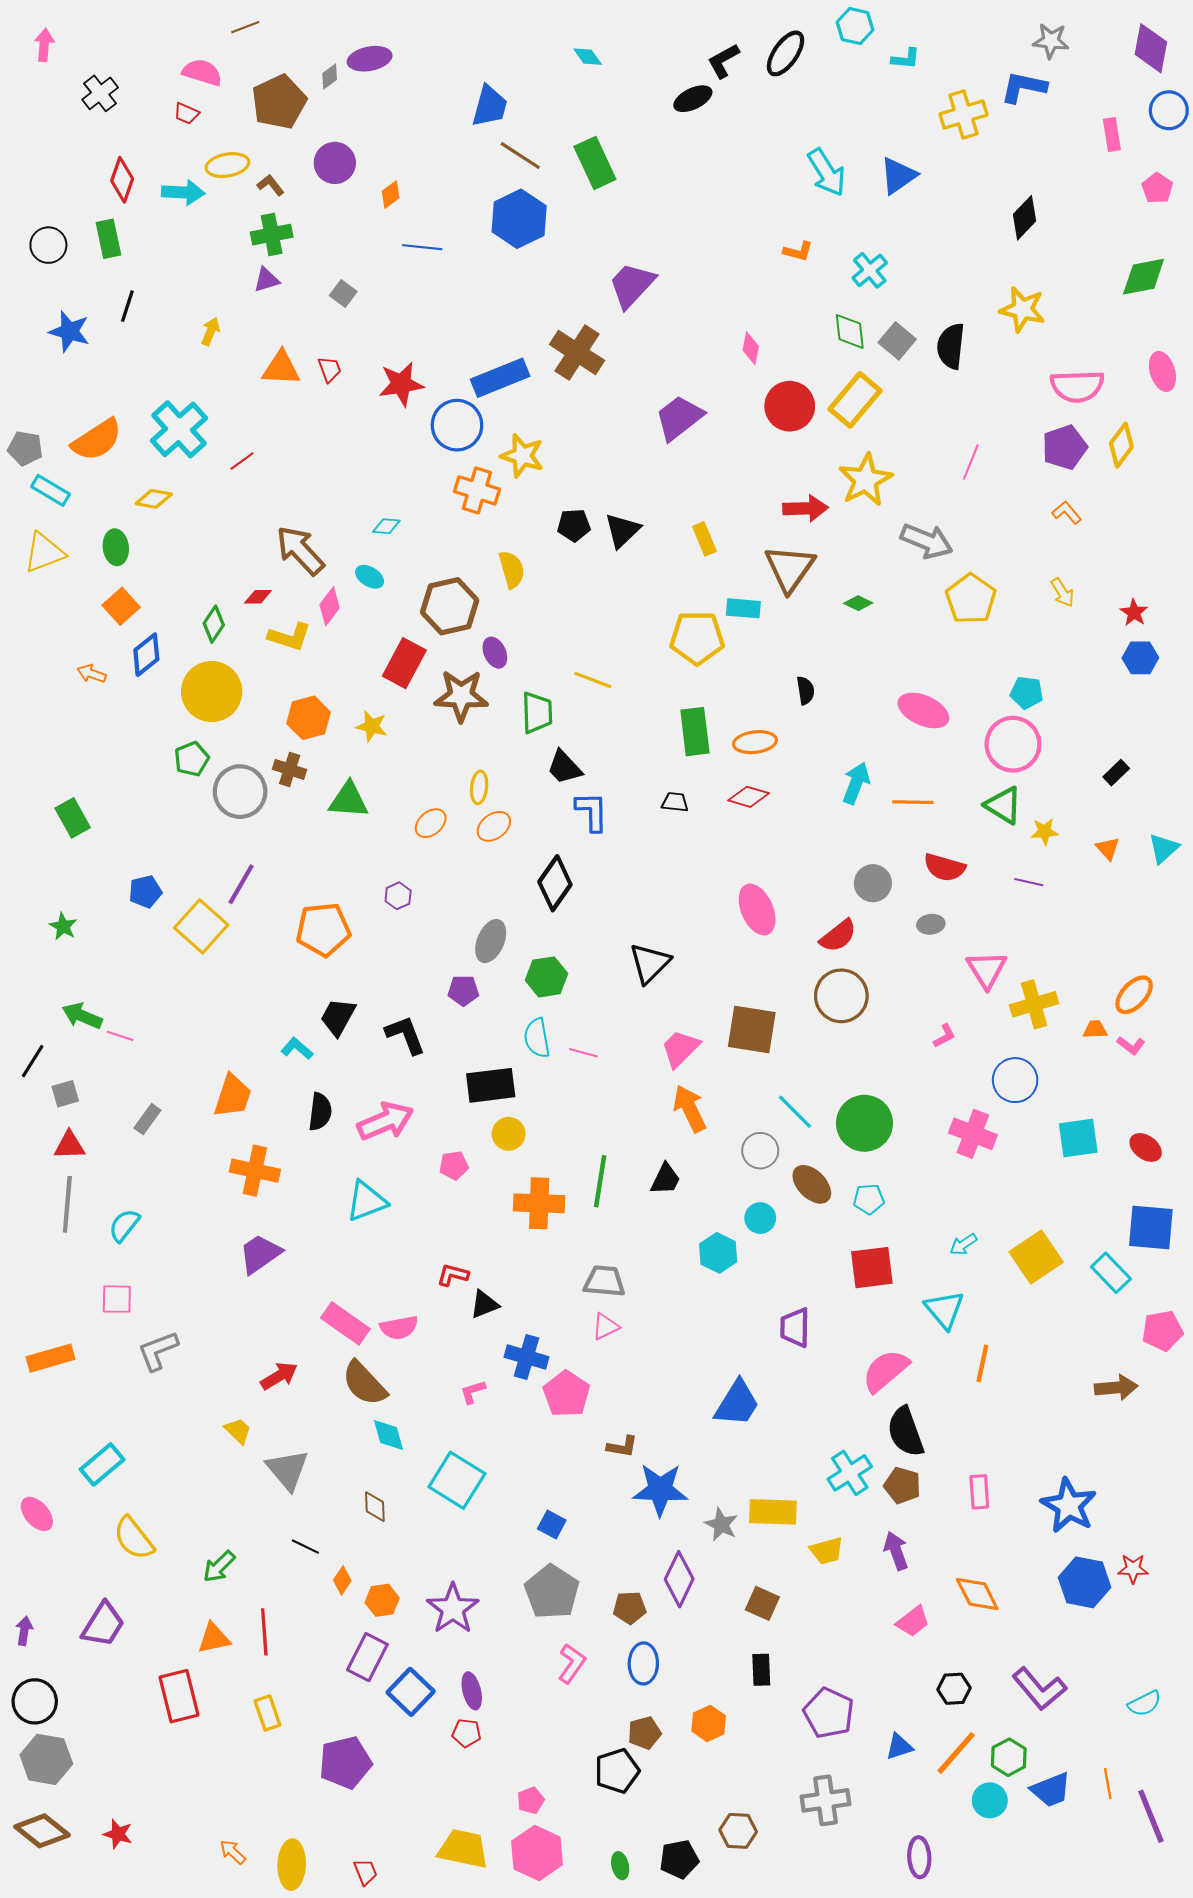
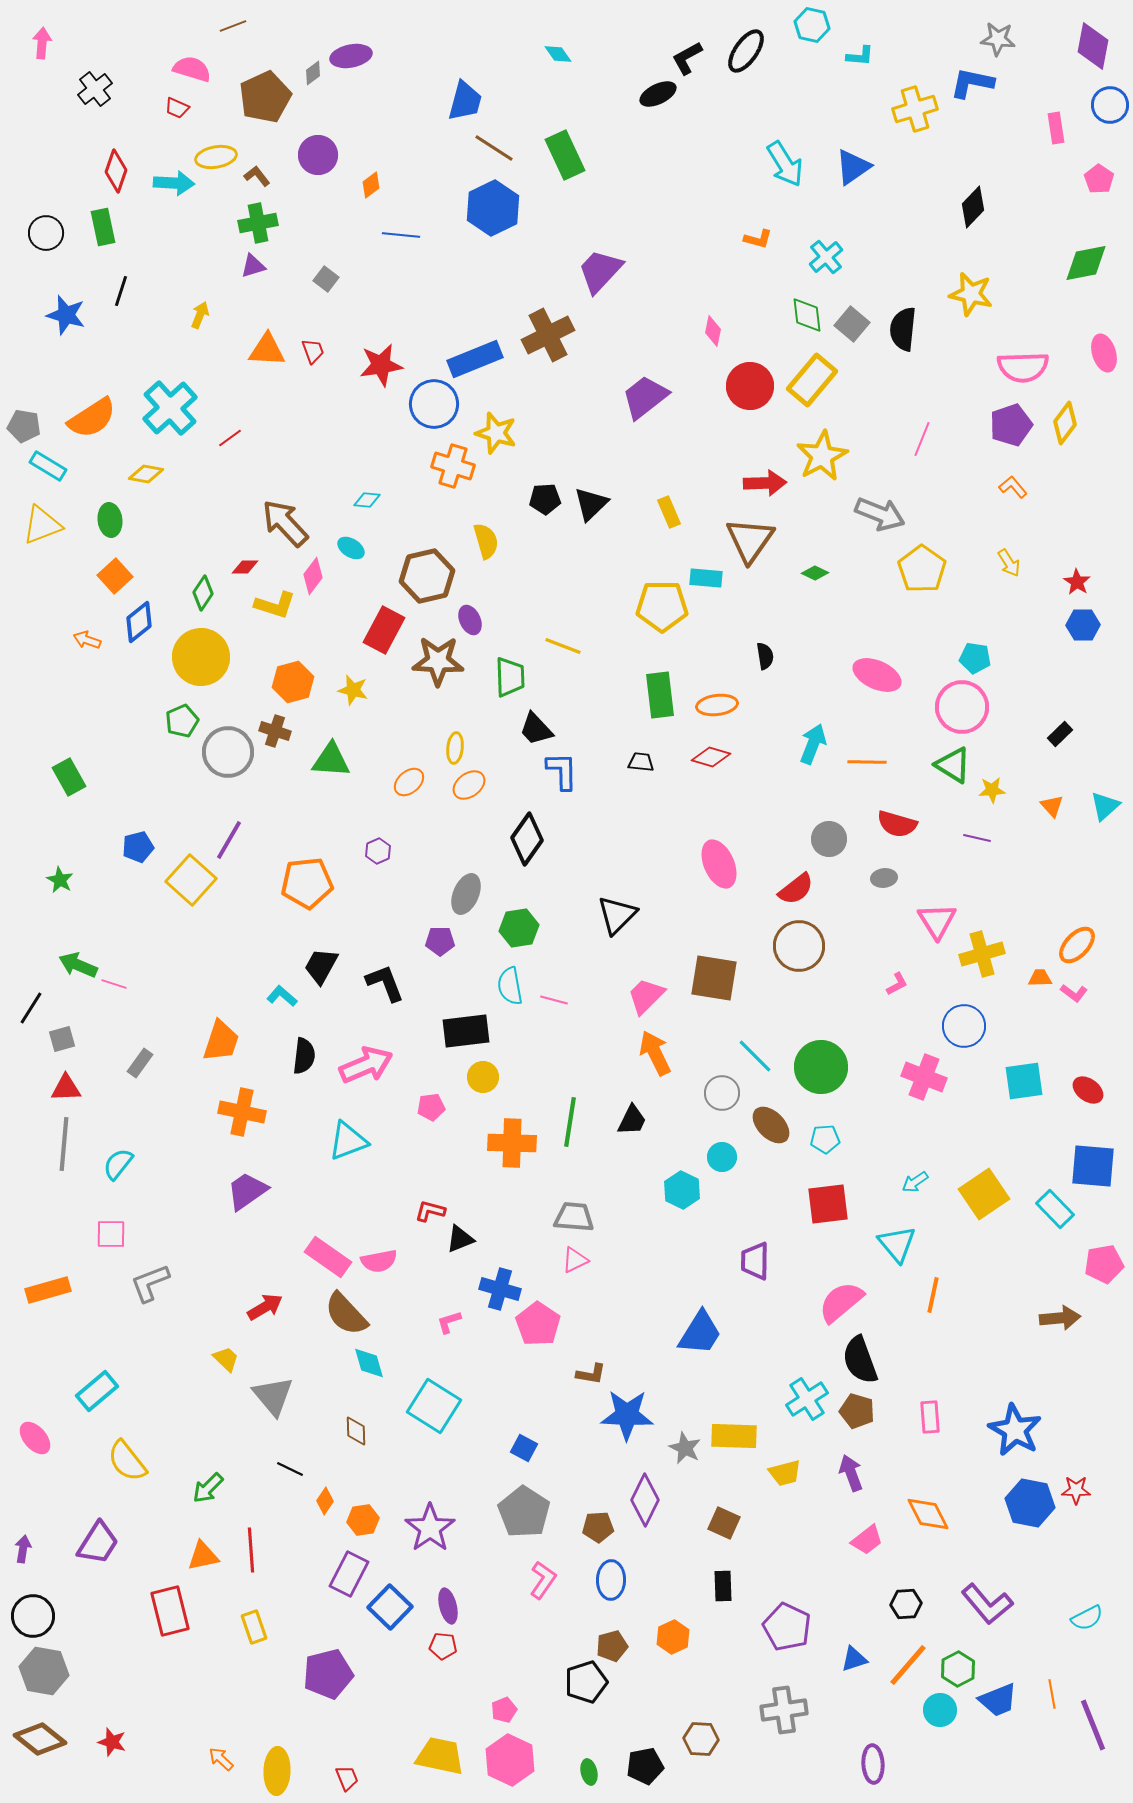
brown cross: (577, 352) -> (548, 335), turned 30

